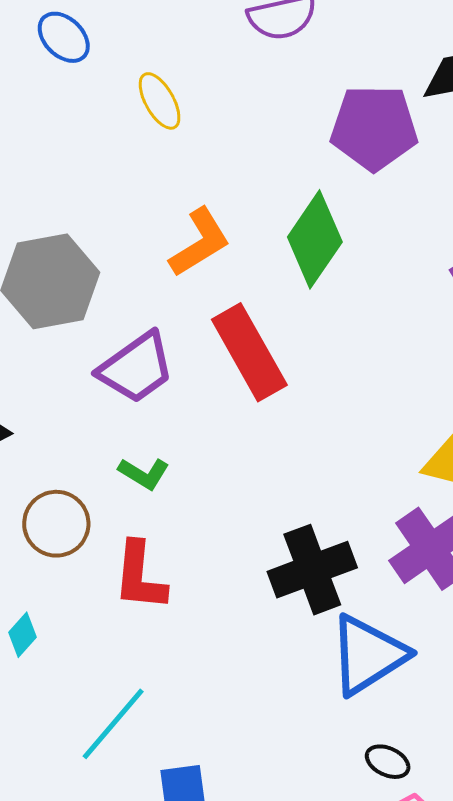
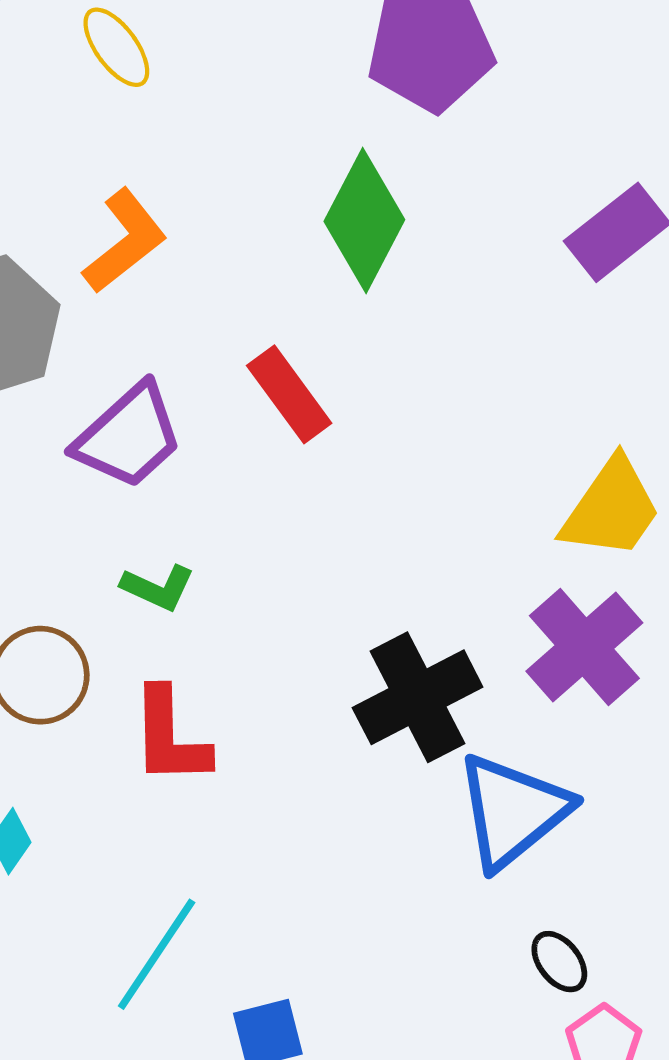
orange L-shape: (200, 243) -> (125, 241), moved
red rectangle: (249, 352) -> (289, 394), size x0.7
black ellipse: (388, 762) -> (559, 962), turned 33

